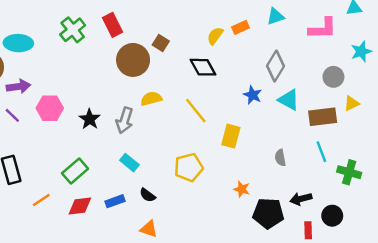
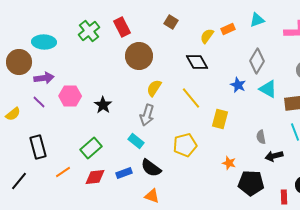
brown square: (161, 43) -> (171, 22), moved
yellow semicircle: (151, 99) -> (154, 88), turned -42
gray arrow: (125, 120) -> (147, 115), moved
black semicircle: (148, 195) -> (151, 168), size x1.5
black arrow: (301, 199) -> (274, 156), moved

